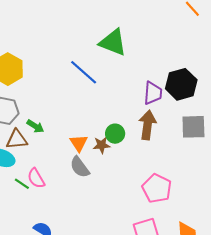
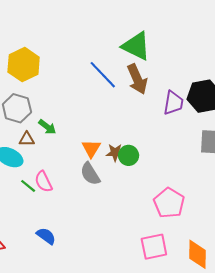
brown arrow: (147, 125) -> (137, 79), moved, turned 144
green circle: (115, 134) -> (129, 155), moved
brown triangle: (17, 139) -> (27, 139), size x0.7

